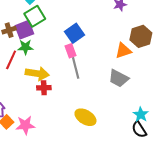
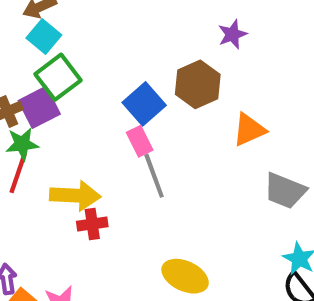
brown hexagon: (141, 36) -> (198, 84), moved
green star: (25, 47) -> (22, 144), moved
gray trapezoid: (119, 78) -> (285, 191), moved

